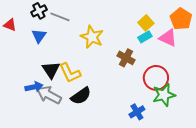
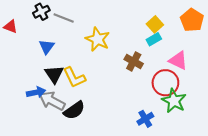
blue triangle: (39, 36) -> (47, 47), moved
pink triangle: (168, 38) -> (178, 60), moved
green star: (164, 95) -> (174, 101), turned -30
black semicircle: (81, 96) -> (74, 110), moved

